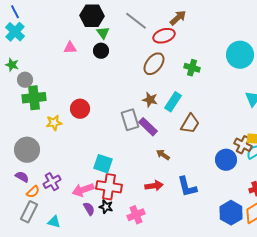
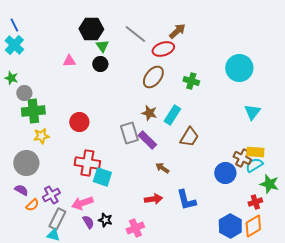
yellow star: (54, 123) -> (41, 136), moved
red cross: (109, 187) -> (87, 163), moved
gray rectangle: (29, 212) -> (57, 219), moved

